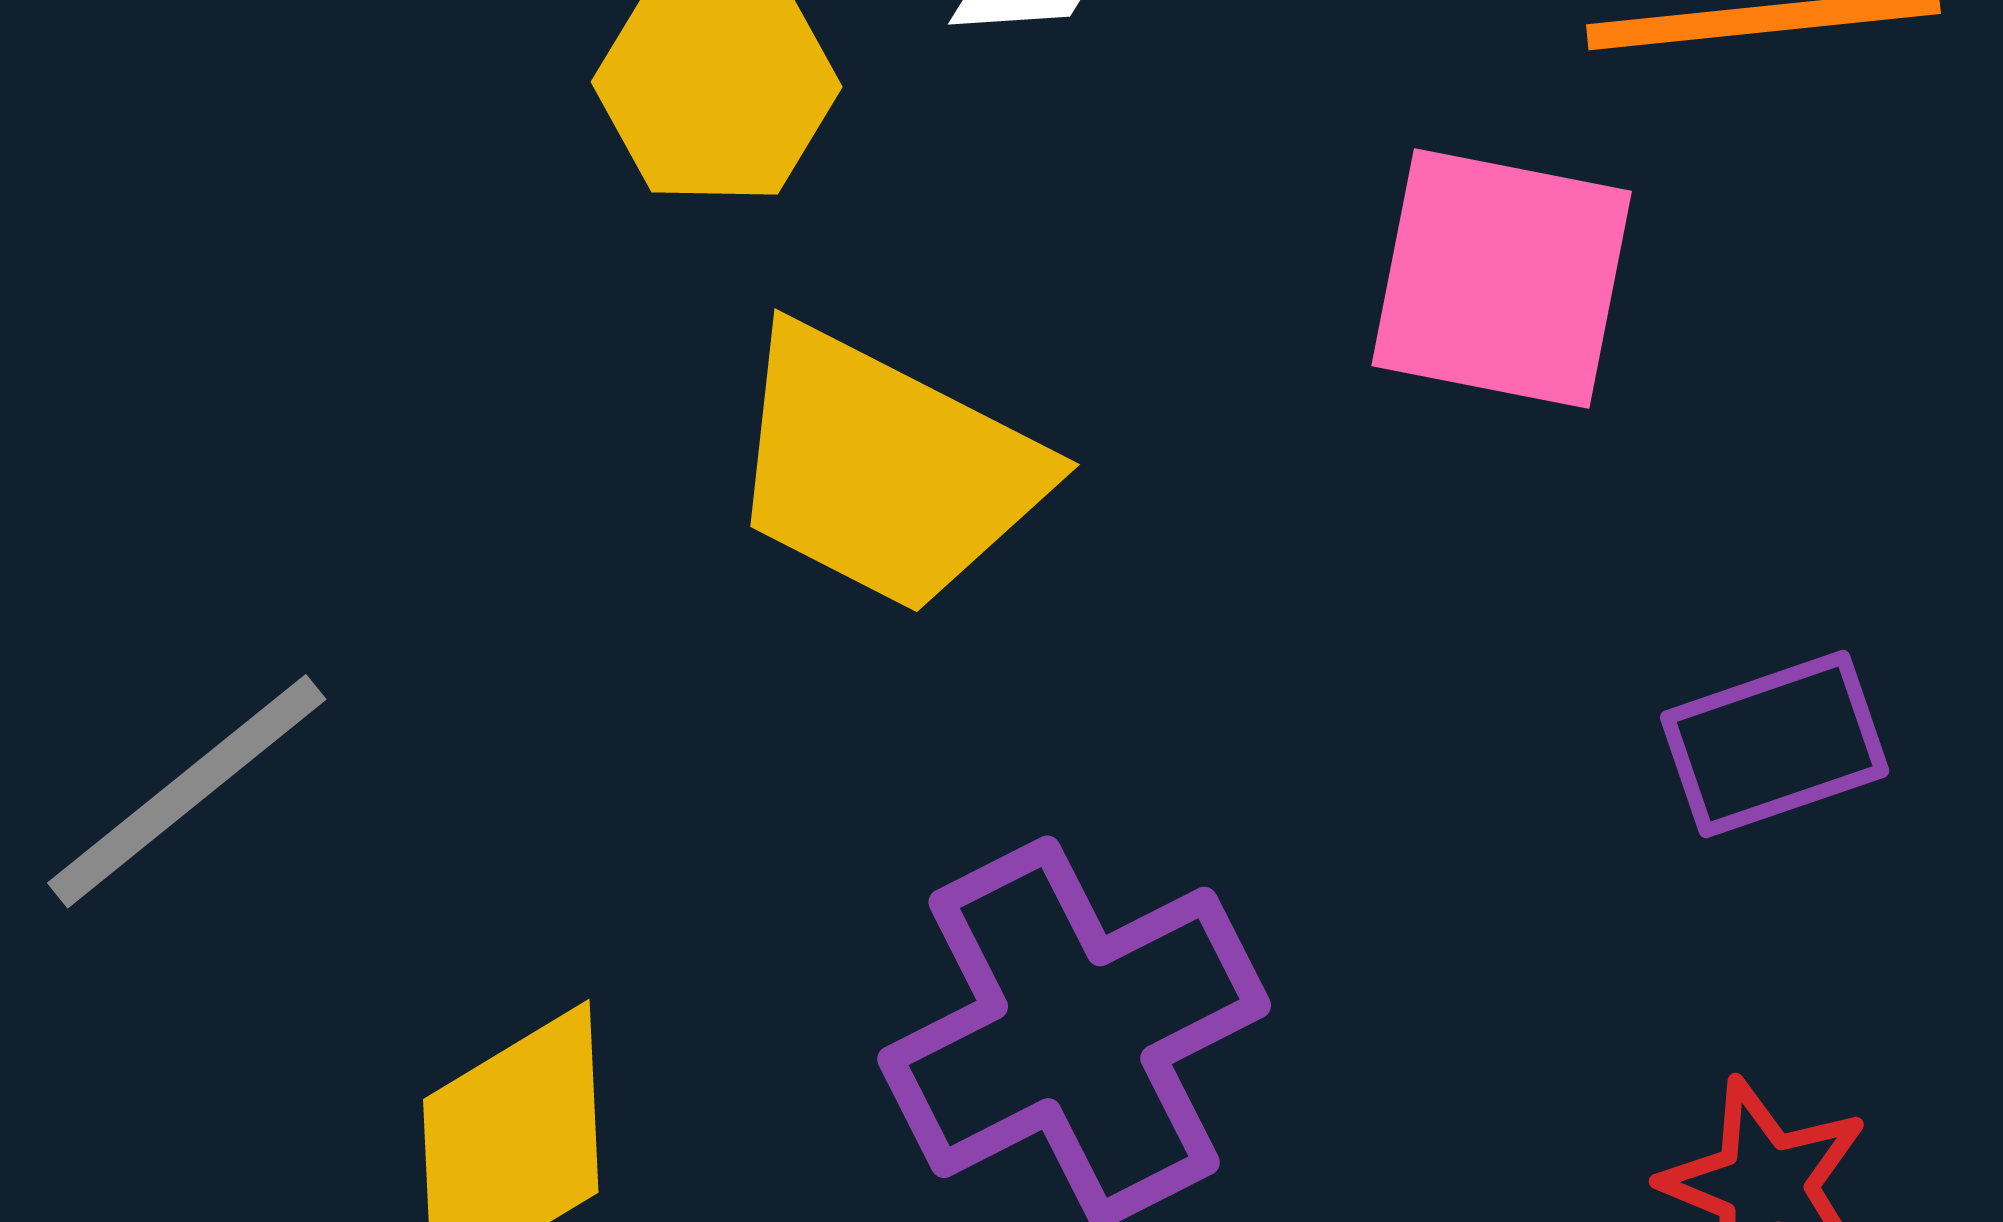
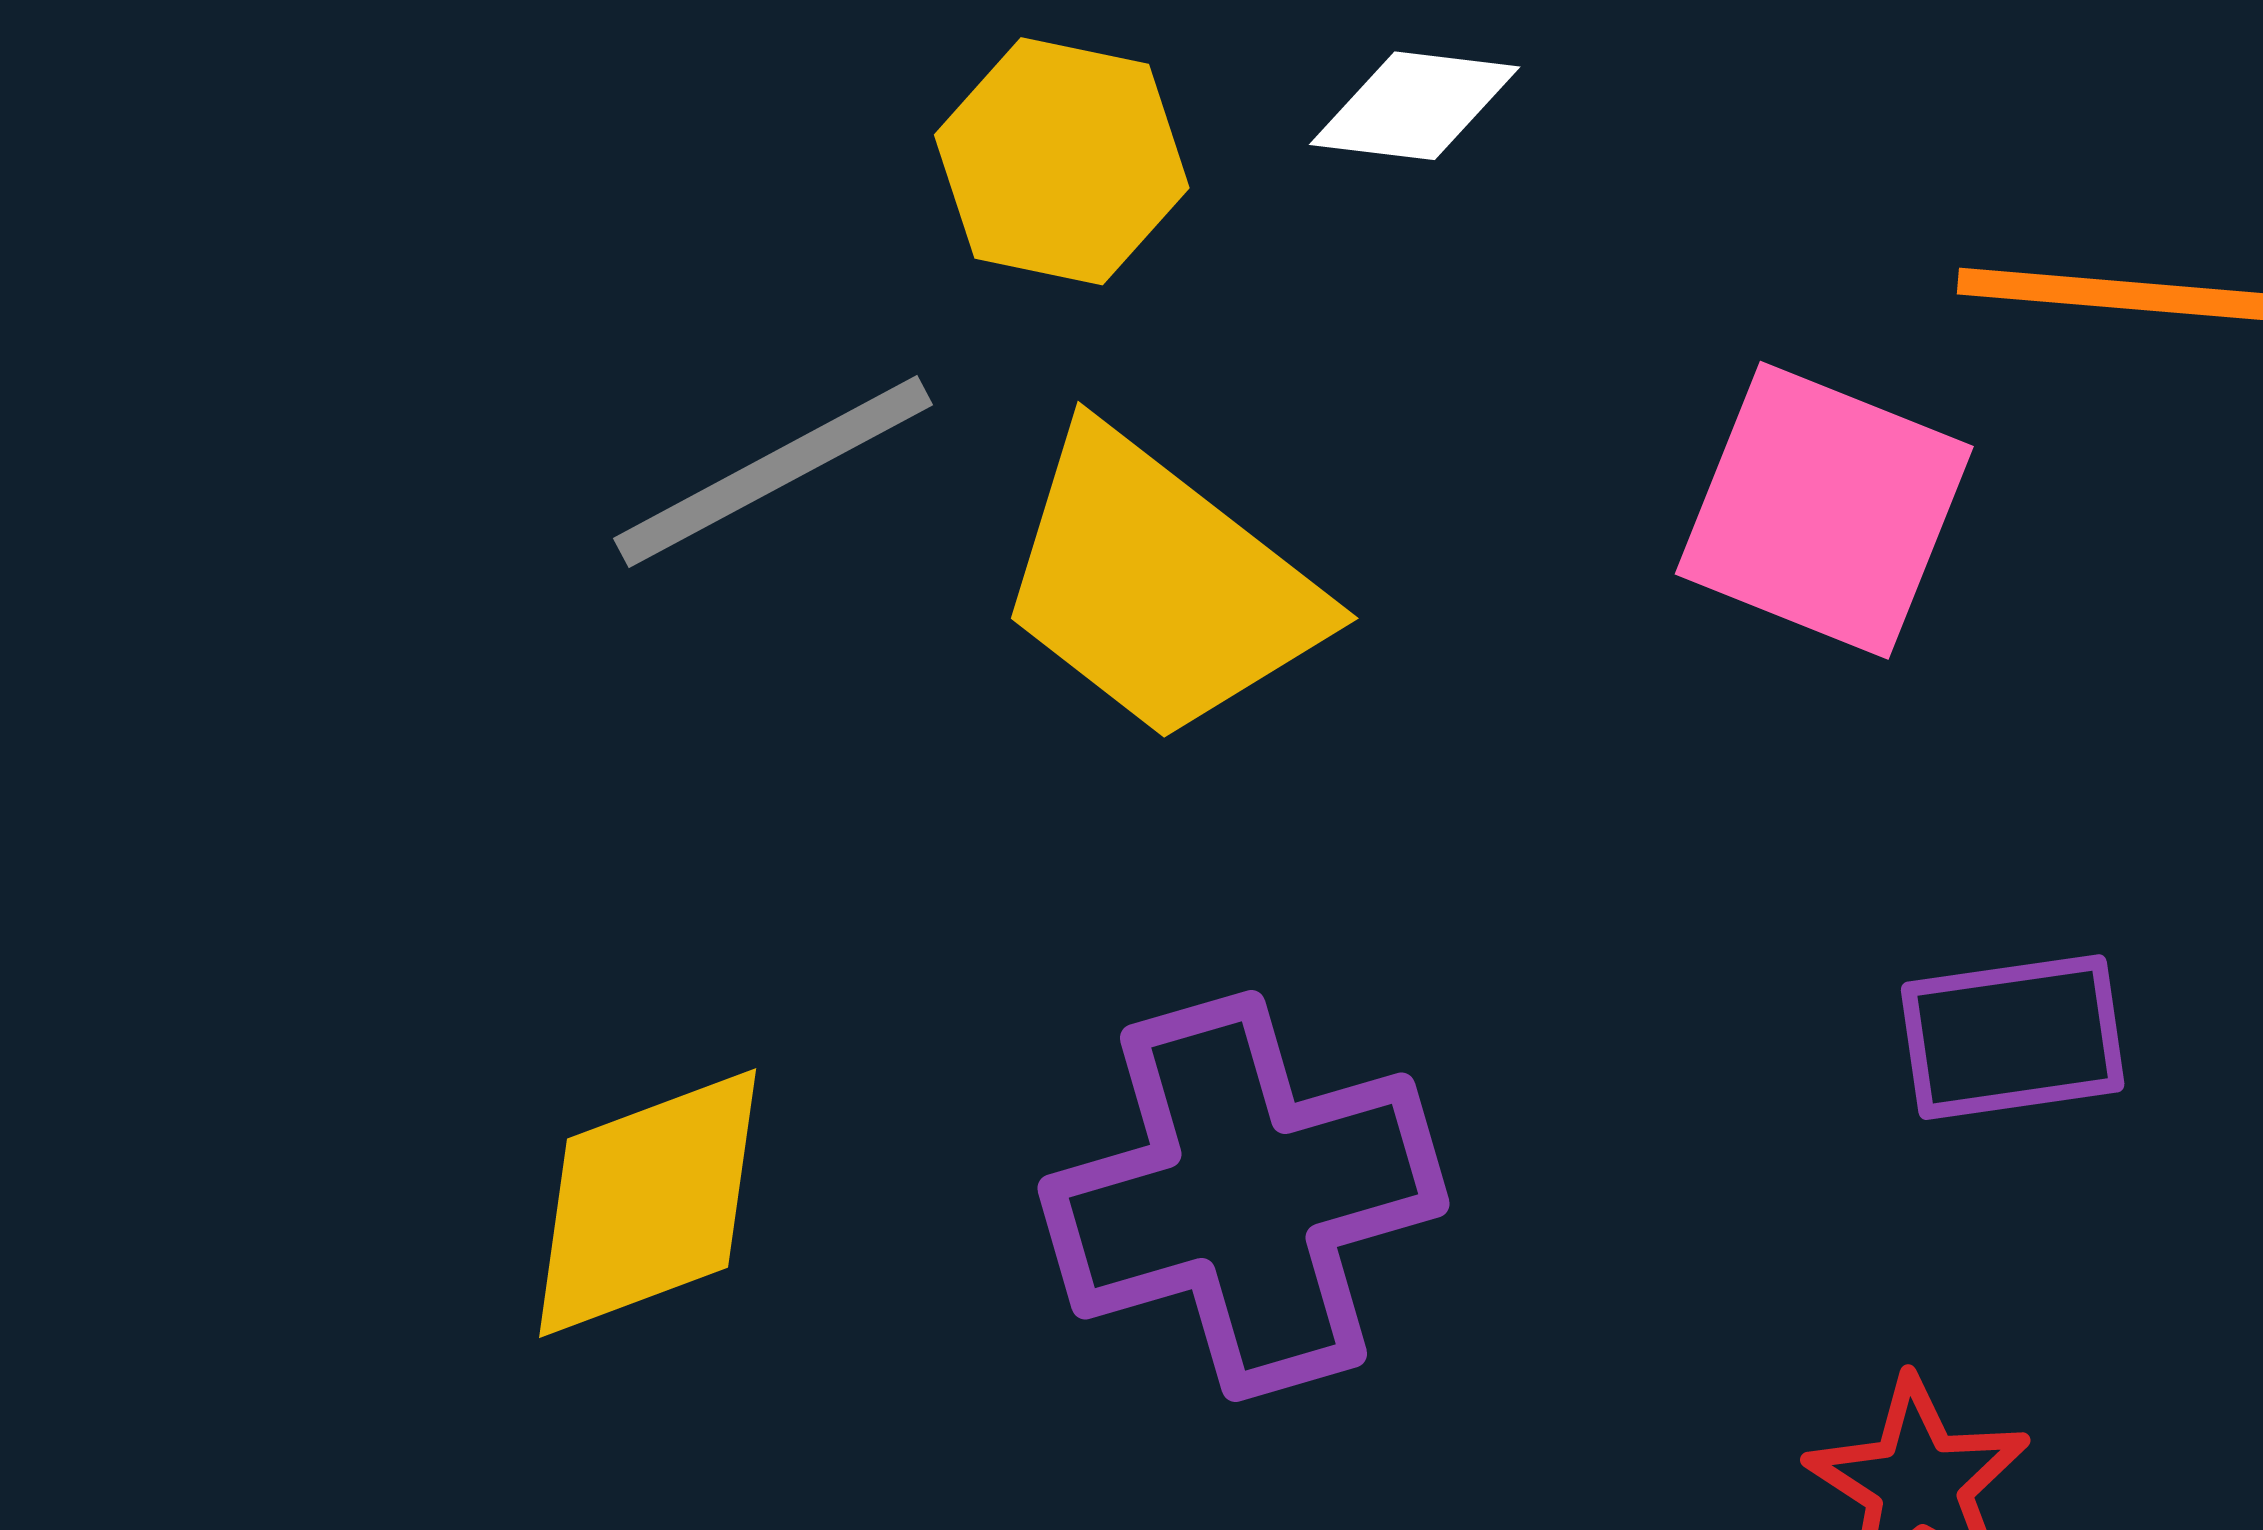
gray line: (187, 791) -> (773, 472), moved

